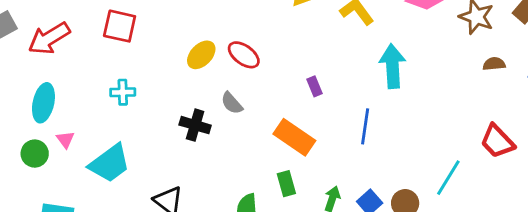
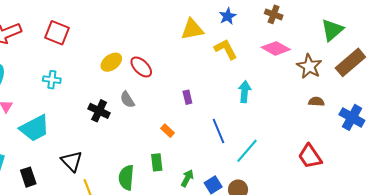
cyan arrow: (392, 66) -> (245, 92), size x0.7
blue line: (365, 126) -> (219, 131), turned -40
orange rectangle: (294, 137) -> (168, 131), size x0.5
cyan line: (448, 178) -> (247, 151), moved

